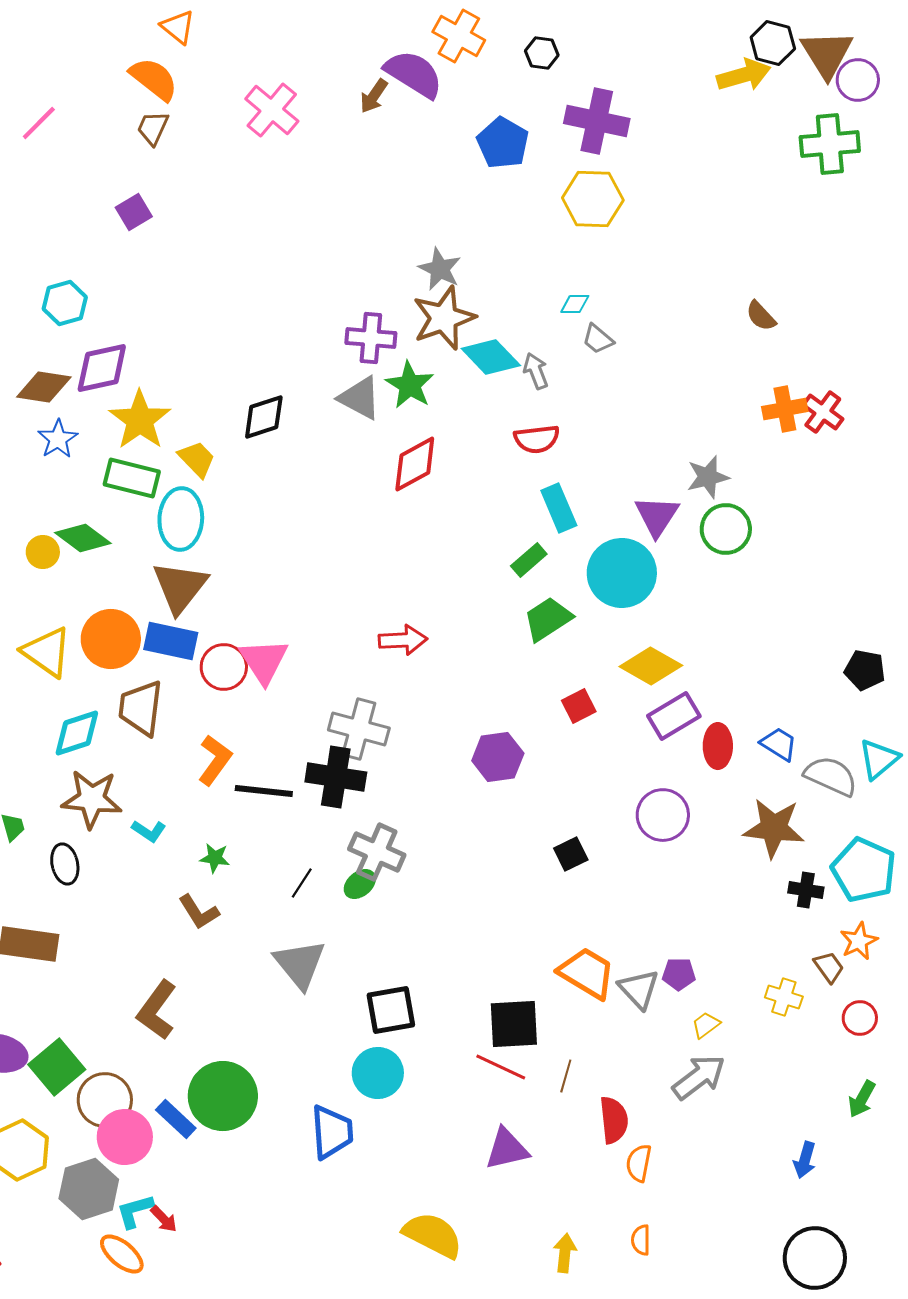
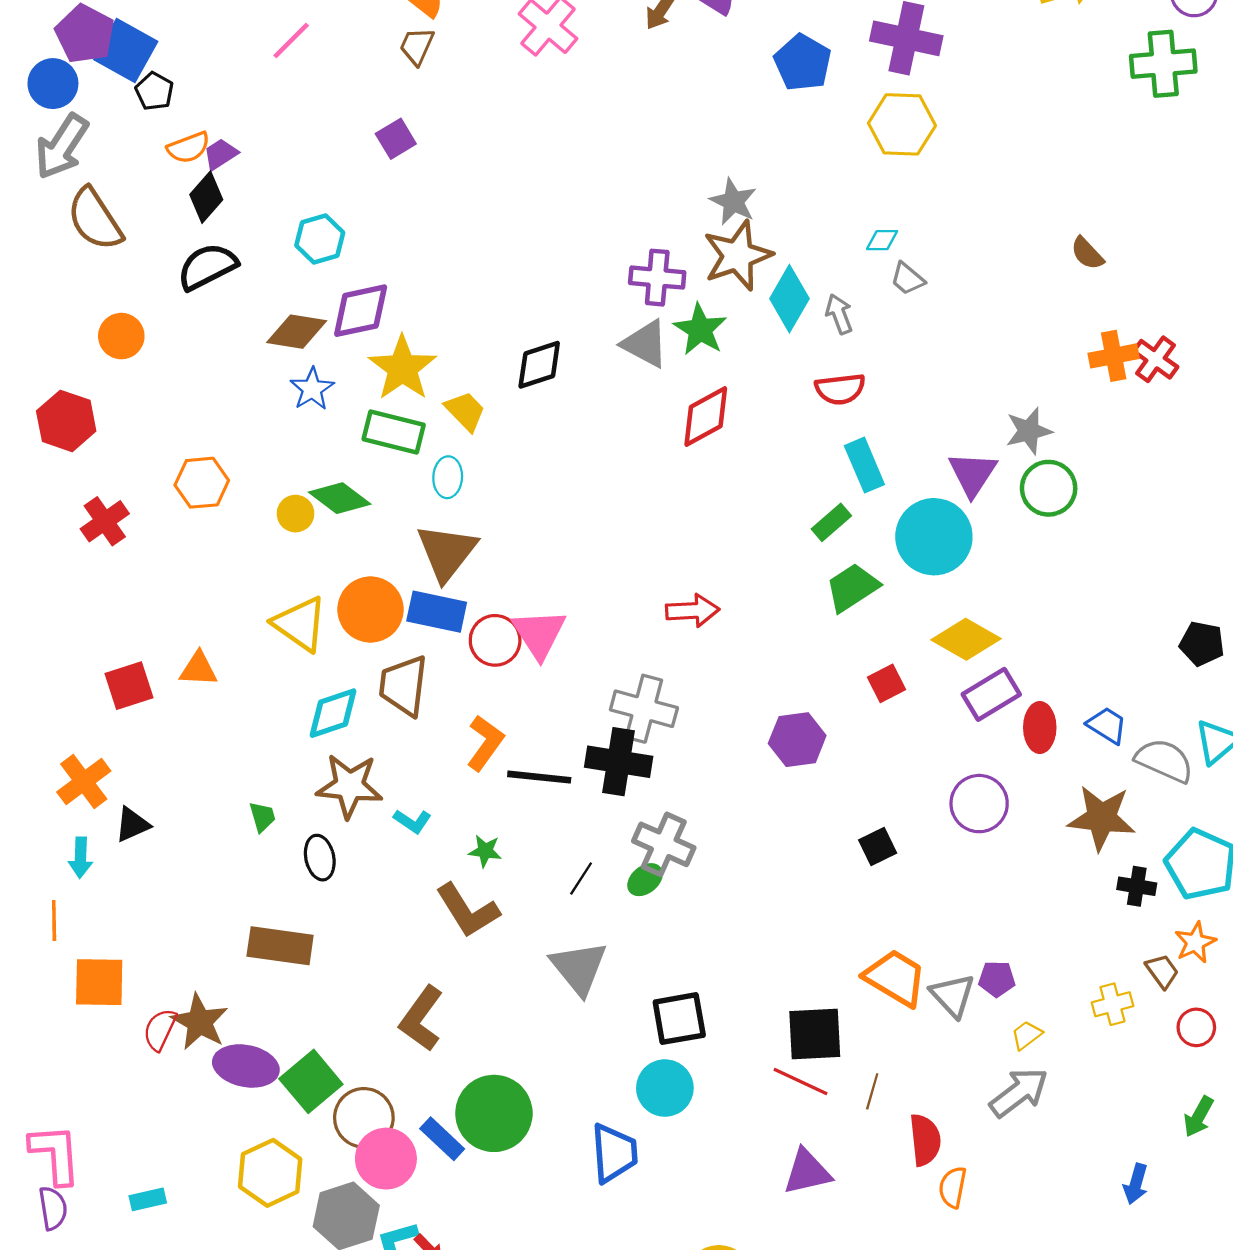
cyan diamond: (491, 357) -> (789, 299), turned 74
cyan ellipse: (181, 519) -> (448, 477), size x0.6
brown L-shape: (199, 912) -> (468, 911), size x1.4
yellow cross: (784, 997) -> (1113, 1004), turned -33

